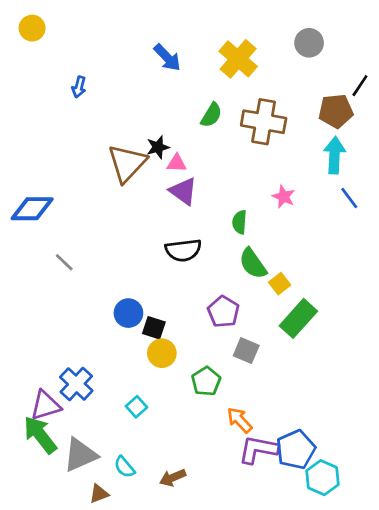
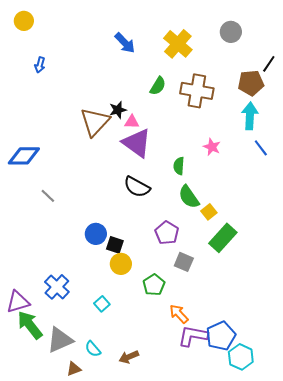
blue arrow: (79, 87) -> (40, 65), moved
purple triangle: (183, 191) -> (137, 143), size x1.4
black semicircle: (183, 250) -> (137, 187), turned 36
purple triangle: (45, 405) -> (18, 302), moved

